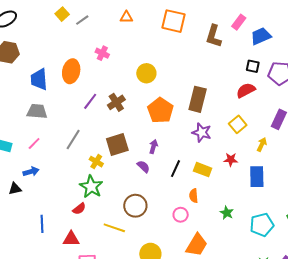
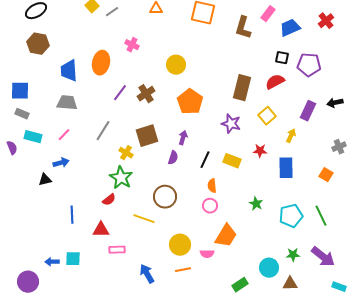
brown rectangle: (198, 99) -> (242, 88), moved
purple semicircle: (143, 167) -> (173, 158), turned 64
orange semicircle: (194, 196) -> (212, 186), moved

